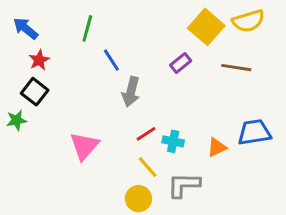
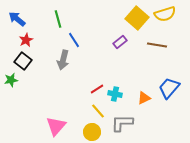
green line: (87, 28) -> (58, 19), turned -30
gray arrow: (131, 92) -> (63, 60), moved
blue trapezoid: (254, 132) -> (169, 88), turned -40
pink triangle: (84, 146) -> (56, 126), moved

